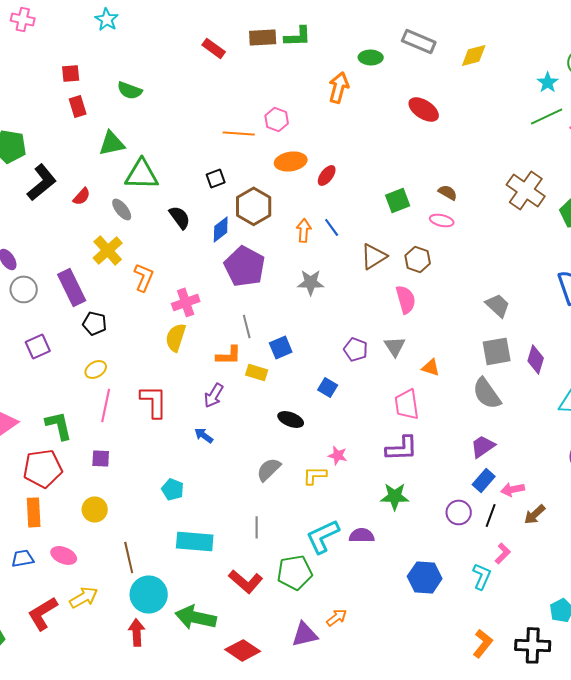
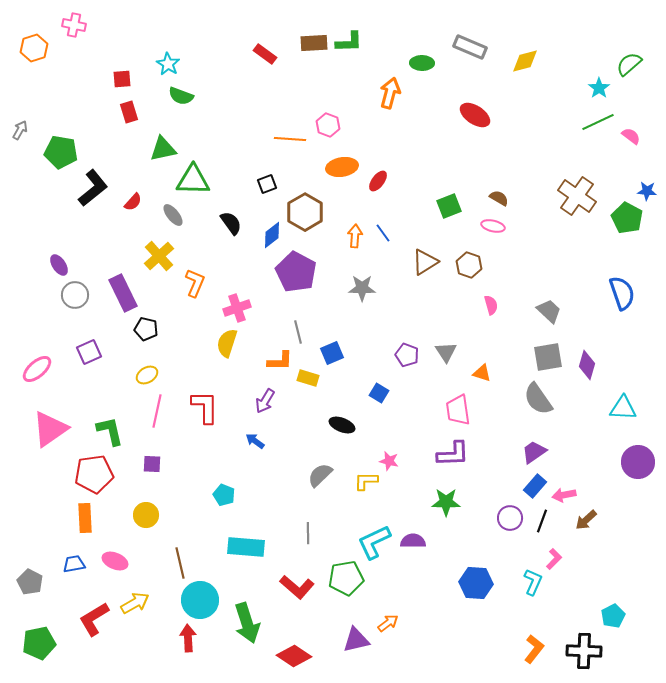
cyan star: (107, 19) -> (168, 64), moved
pink semicircle: (406, 299) -> (491, 305), moved, size x0.7
green arrow: (196, 617) -> (247, 623), turned -120

